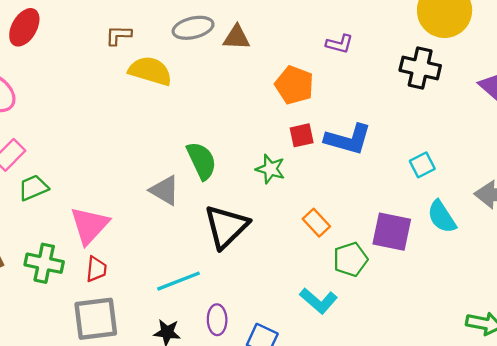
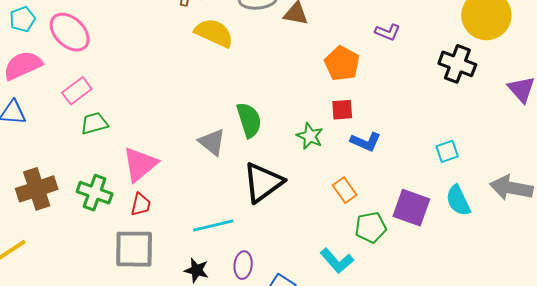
blue L-shape: (348, 139) -> (366, 142), moved, size x0.7

